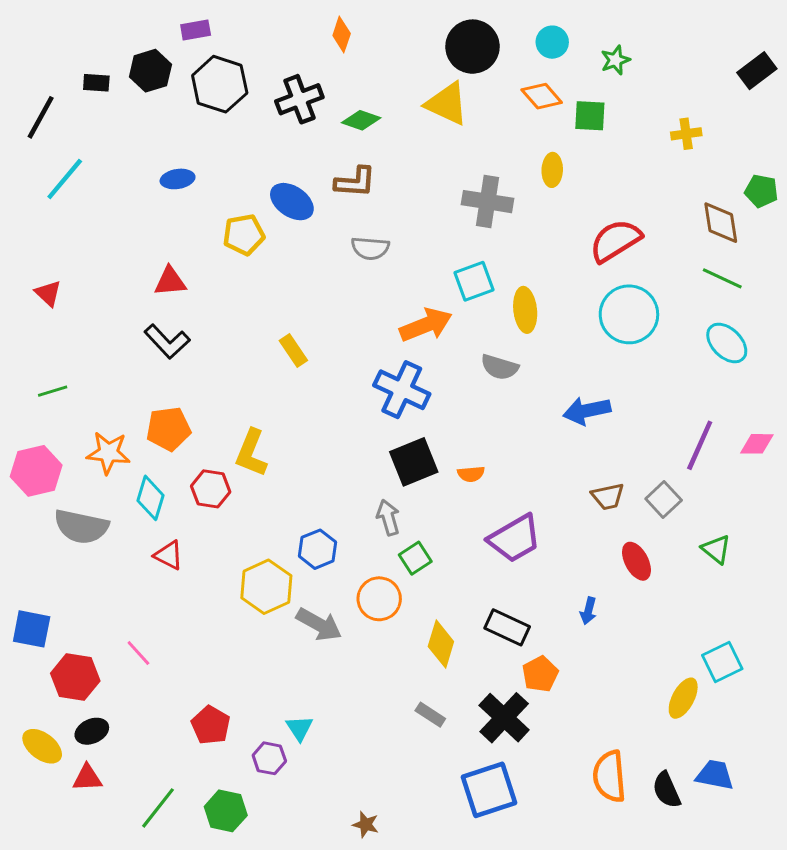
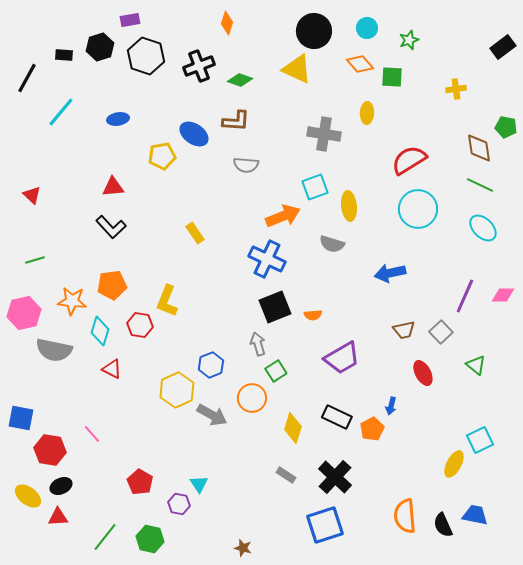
cyan line: (65, 179) -> (61, 112), moved
orange pentagon: (540, 674) -> (372, 429), moved

